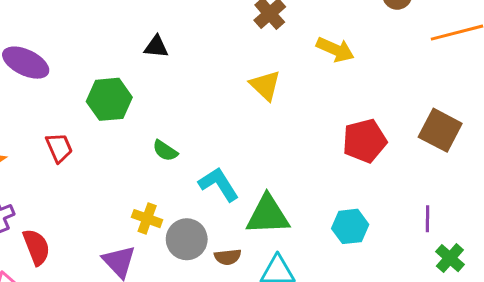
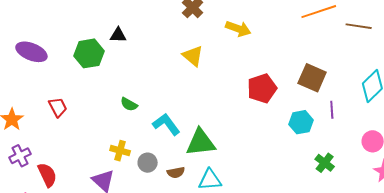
green hexagon: (109, 99) -> (89, 53), moved
purple line: (427, 219) -> (332, 110), moved
cyan hexagon: (350, 226) -> (301, 122), moved
gray circle: (187, 239) -> (148, 163), size x0.7

